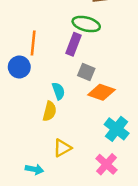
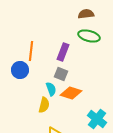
green ellipse: (86, 24) -> (89, 36), moved
gray square: (86, 72) -> (61, 74), moved
orange diamond: (101, 92) -> (71, 93), moved

